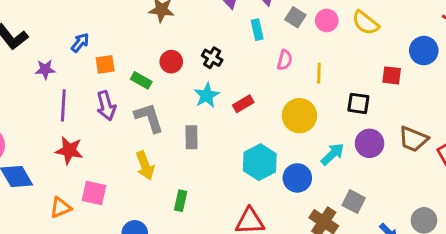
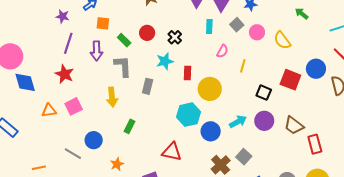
red square: (392, 75) -> (290, 80), size x1.5
red rectangle: (243, 104) -> (187, 73), turned -72
yellow circle: (299, 116) -> (210, 89), moved
pink square: (94, 193) -> (74, 106), turned 36

